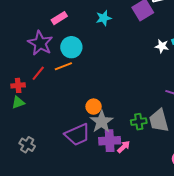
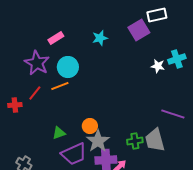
green triangle: (18, 103) -> (59, 133), moved

